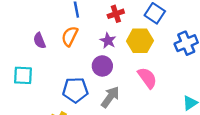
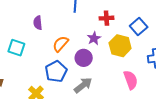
orange semicircle: (70, 36) -> (61, 44), moved
pink semicircle: (147, 78) -> (131, 80), moved
blue pentagon: (75, 90) -> (56, 71), turned 30

